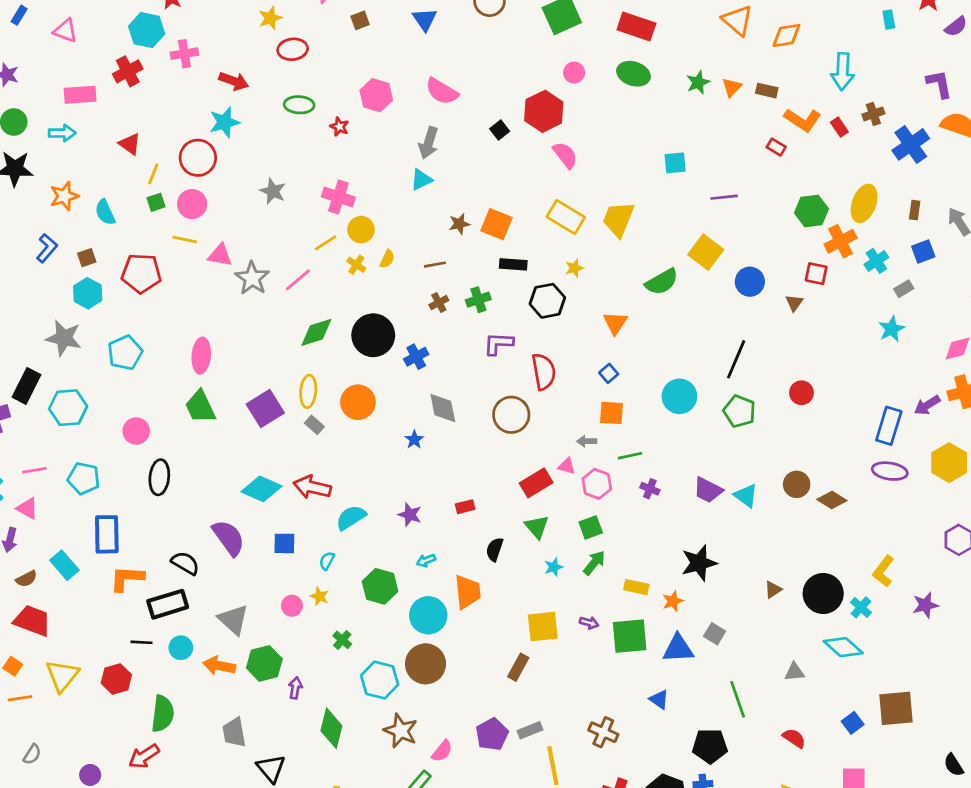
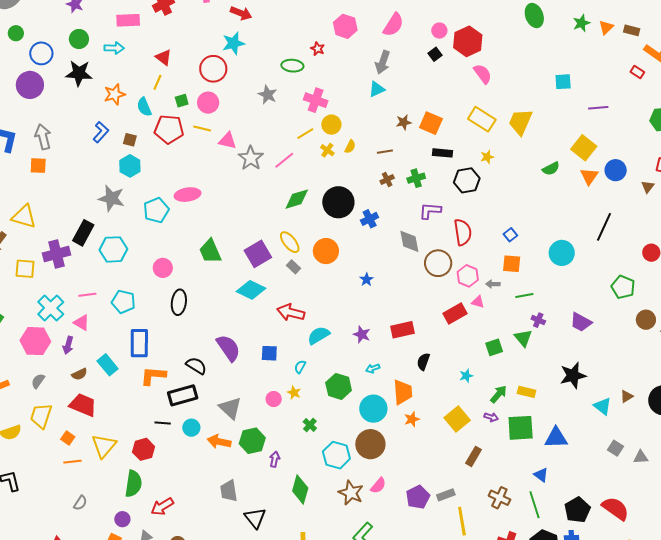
pink circle: (574, 73) -> (439, 31), moved
green ellipse: (634, 74) -> (534, 16), turned 50
pink semicircle: (442, 91) -> (393, 25), turned -90
green ellipse: (299, 105) -> (292, 66), moved
yellow line: (153, 174) -> (157, 82), moved
brown square: (87, 258) -> (130, 140), turned 32
red pentagon: (141, 273) -> (169, 129), moved
green semicircle: (662, 282) -> (551, 169), size x0.7
orange triangle: (615, 323) -> (589, 176), moved
pink ellipse: (201, 356) -> (188, 195), moved, turned 75
yellow ellipse: (308, 391) -> (290, 242), turned -45
gray diamond: (443, 408) -> (409, 241), moved
green pentagon: (739, 411) -> (623, 287), moved
pink hexagon: (597, 484) -> (468, 276), moved
cyan diamond: (262, 489) -> (251, 290), moved
cyan triangle: (746, 496) -> (603, 406), moved
red rectangle: (465, 507) -> (403, 330), size x1.6
green triangle: (537, 527) -> (523, 338), moved
green arrow: (594, 563) -> (499, 394), moved
orange star: (673, 601) -> (412, 419), moved
yellow square: (543, 627) -> (457, 419), turned -35
gray square: (715, 634) -> (616, 448), moved
brown rectangle: (518, 667) -> (474, 456), moved
green line: (738, 699) -> (534, 505), moved
green semicircle: (163, 714) -> (133, 484), moved
red semicircle: (794, 738) -> (615, 508), moved, size x1.6
black pentagon: (710, 746) -> (577, 510), turned -30
pink semicircle: (442, 751) -> (378, 486), moved

